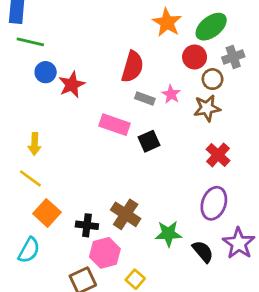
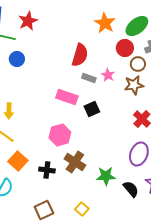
red star: (72, 85) -> (28, 21), moved
pink hexagon: (105, 253) -> (60, 135), moved

